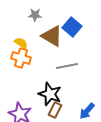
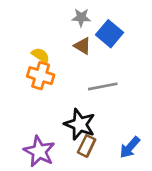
gray star: (35, 15) -> (81, 17), moved
brown triangle: (52, 36) -> (82, 46), size x0.6

